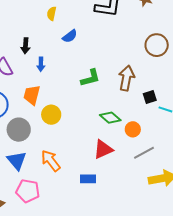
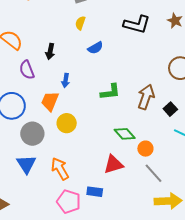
blue arrow: (41, 64) -> (66, 80), moved
black square: (150, 97) -> (170, 109), moved, turned -32
gray line: (144, 153) -> (154, 173), turned 70
pink pentagon: (28, 191) -> (69, 202), moved

